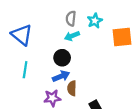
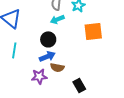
orange square: (122, 37) -> (93, 31), moved
brown semicircle: (72, 88) -> (57, 67), turned -80

